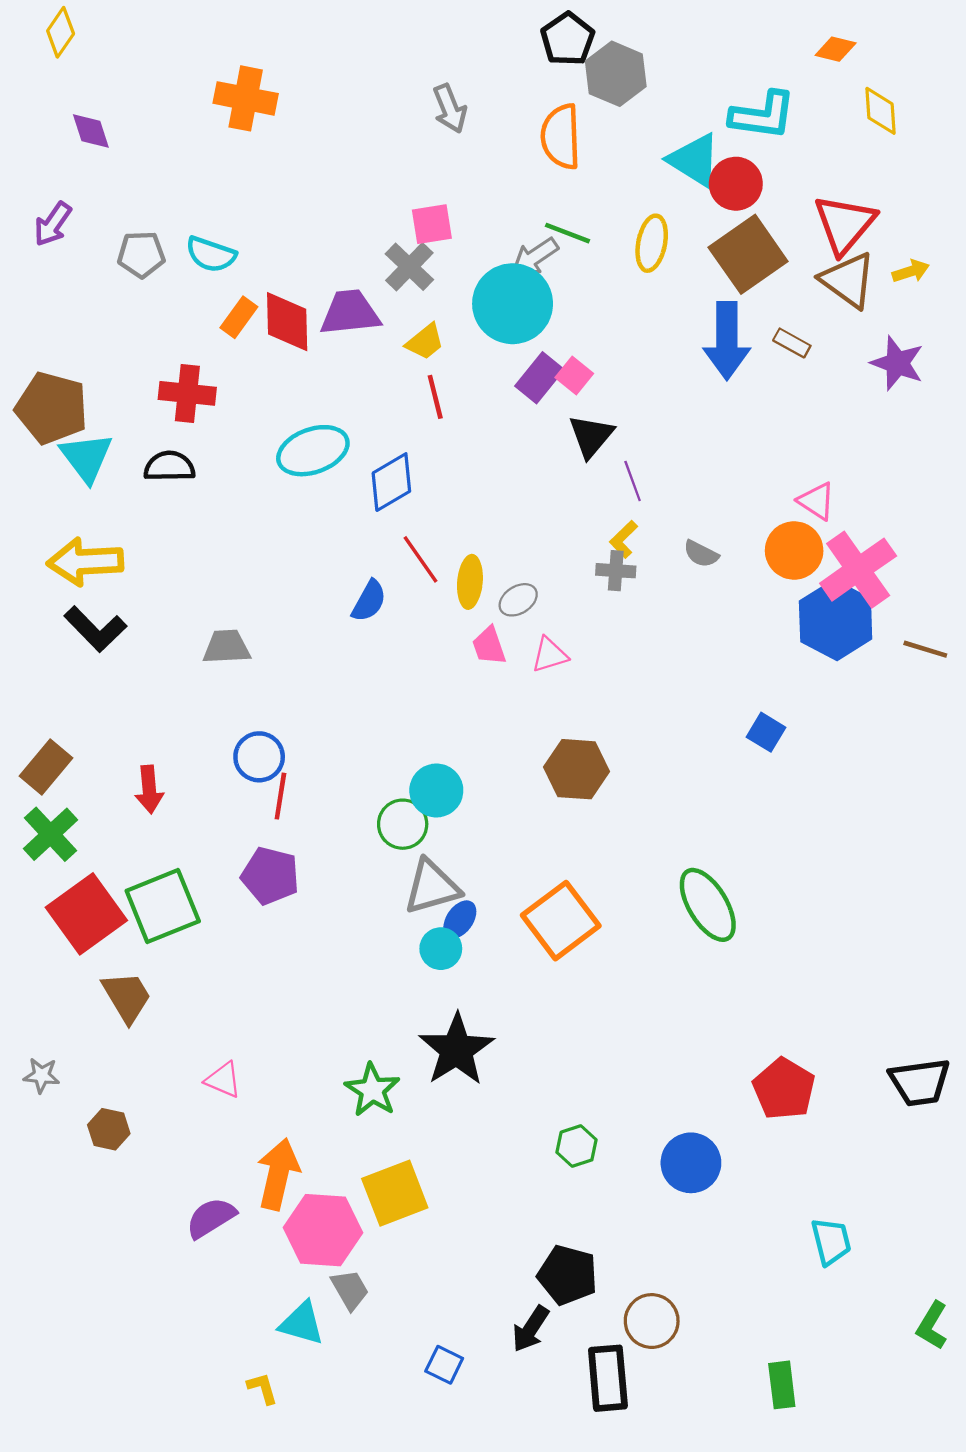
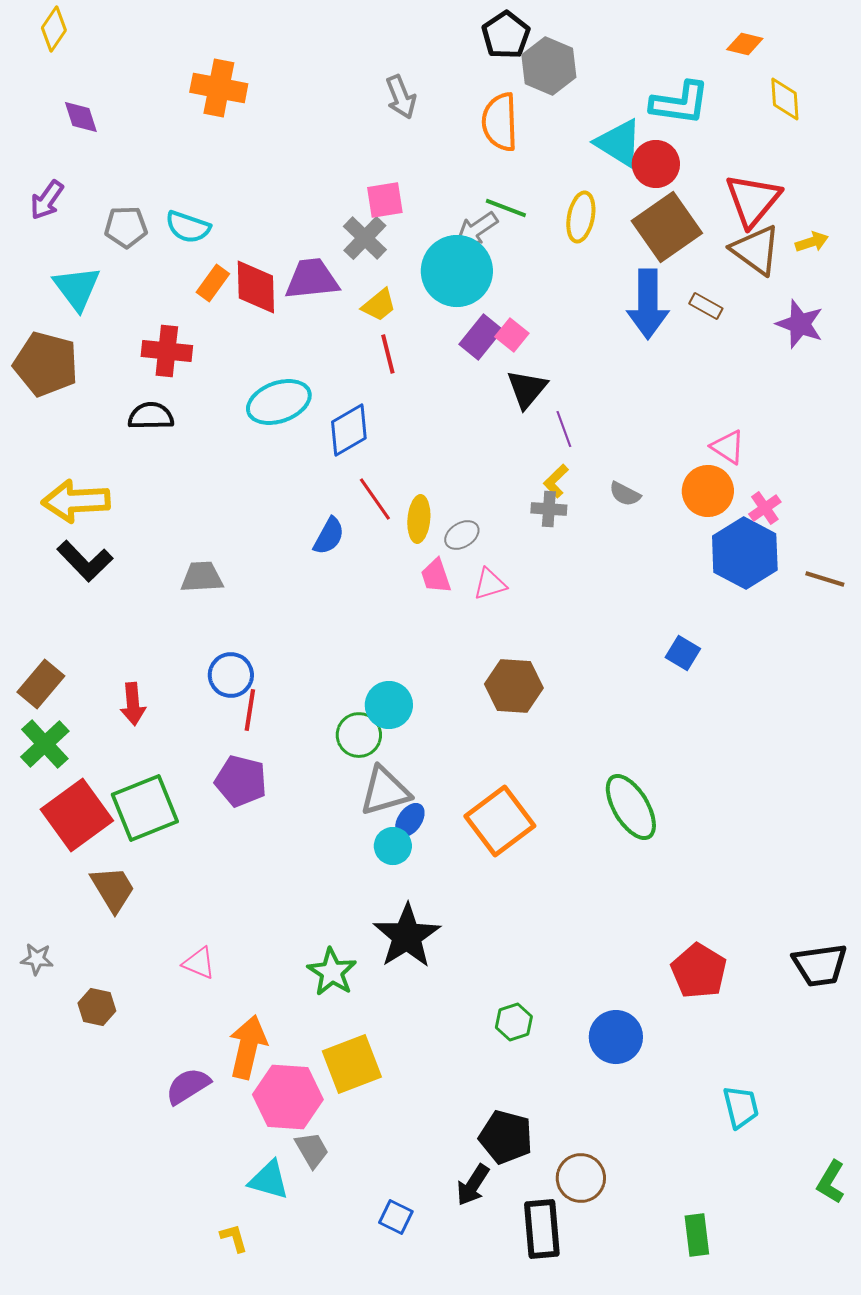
cyan triangle: (86, 457) -> (77, 288), moved
pink cross: (858, 570) -> (765, 508), size x0.5

